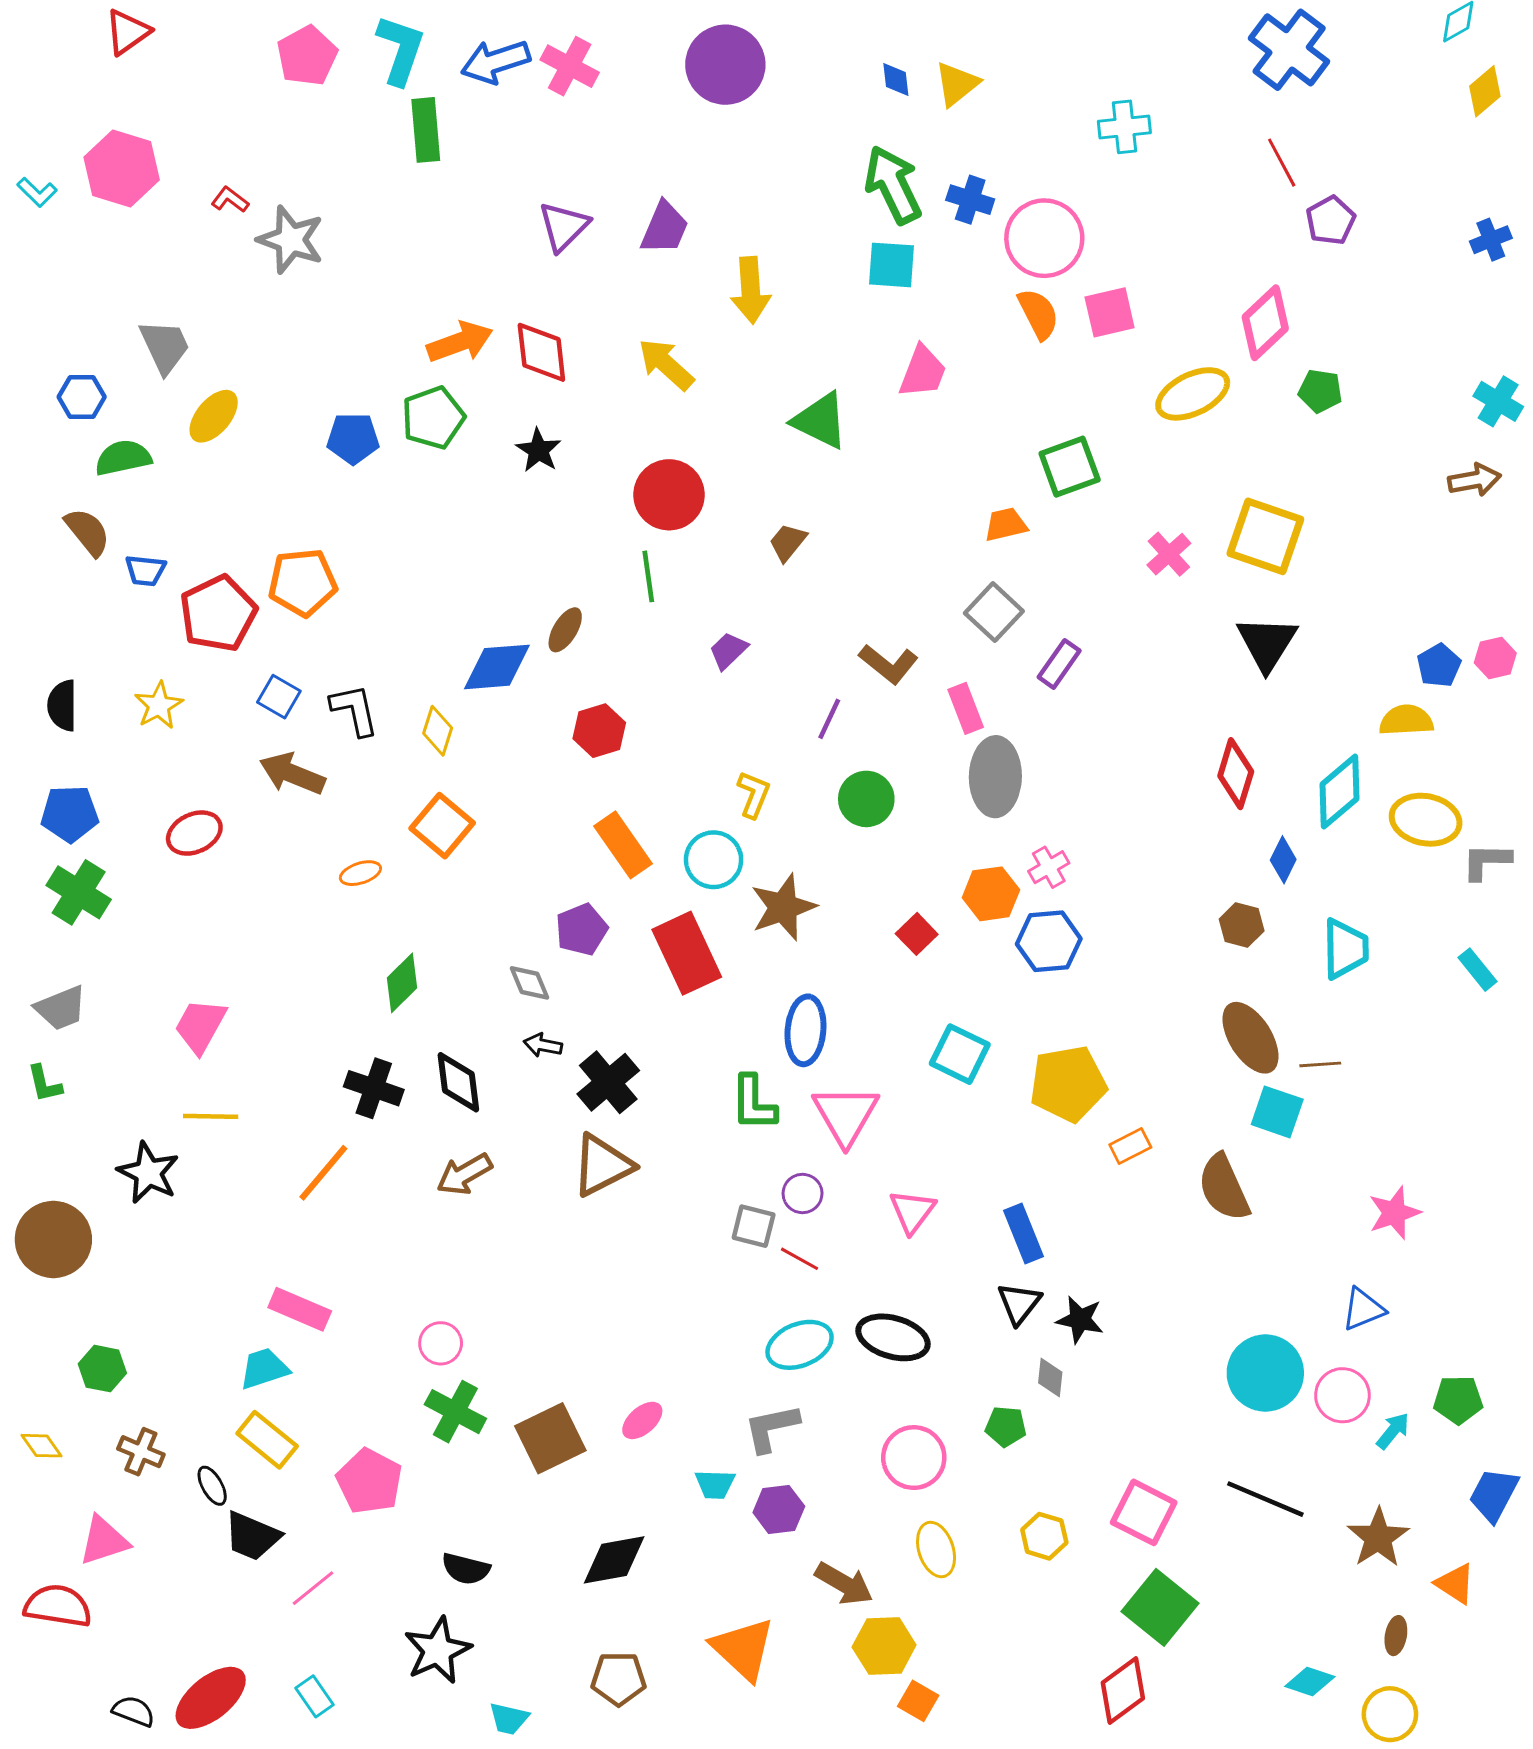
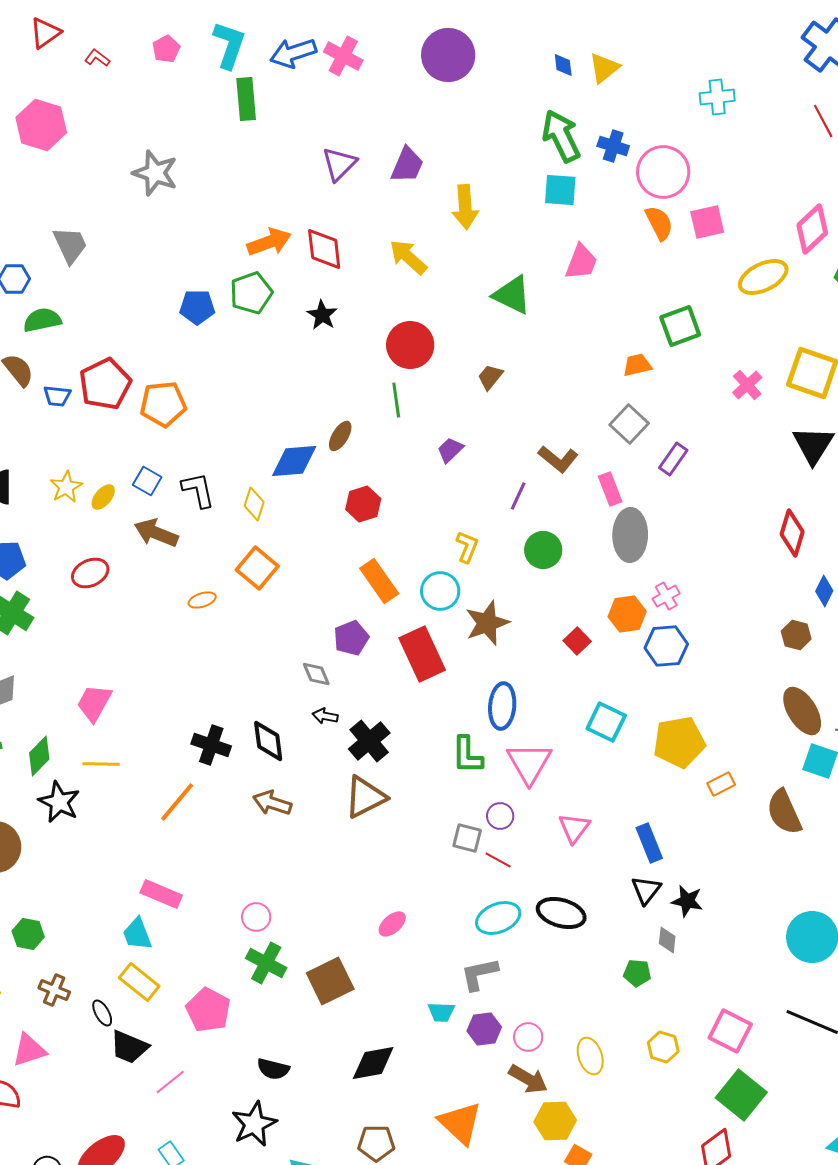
pink pentagon: (307, 56) -> (166, 49), size x0.7
red L-shape: (230, 200) -> (97, 58), moved
yellow ellipse: (214, 416) -> (103, 497), moved, size x0.7
red pentagon: (218, 613) -> (105, 384), moved
green diamond: (402, 983) -> (39, 756), moved
brown arrow: (464, 1174) -> (272, 803), turned 48
cyan trapezoid: (264, 1369) -> (137, 934), turned -93
pink ellipse: (642, 1420) -> (392, 924), moved
pink circle: (914, 1458) -> (528, 1037), moved, size x0.7

